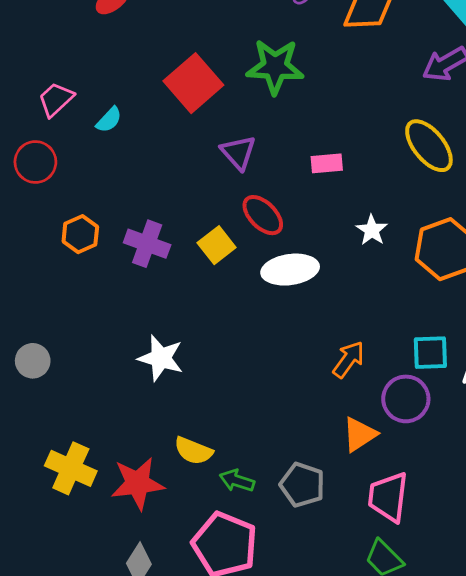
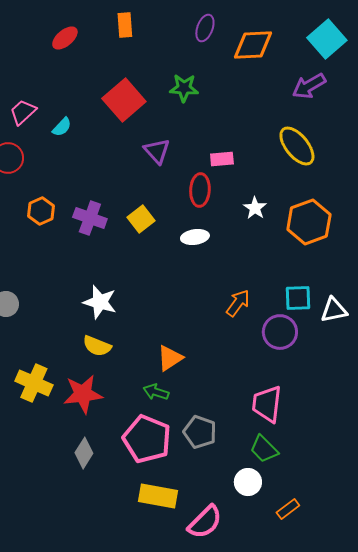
green star: (275, 67) -> (184, 88), size x0.7
red ellipse: (263, 215) -> (200, 190), moved, turned 48
white ellipse: (290, 270) -> (195, 237), size x0.7
orange triangle: (360, 434) -> (170, 358), moved
yellow semicircle: (193, 451) -> (97, 346), moved
gray pentagon: (302, 485) -> (200, 432), moved

